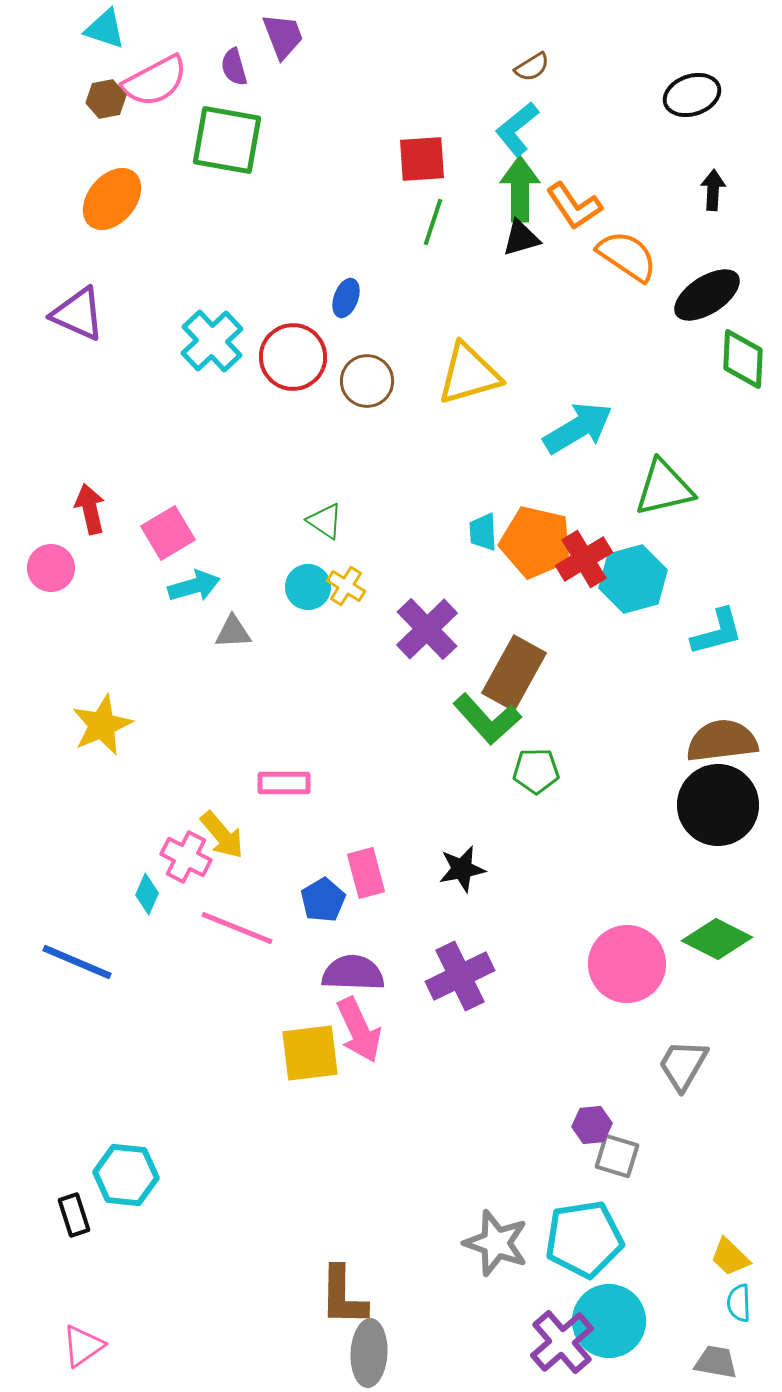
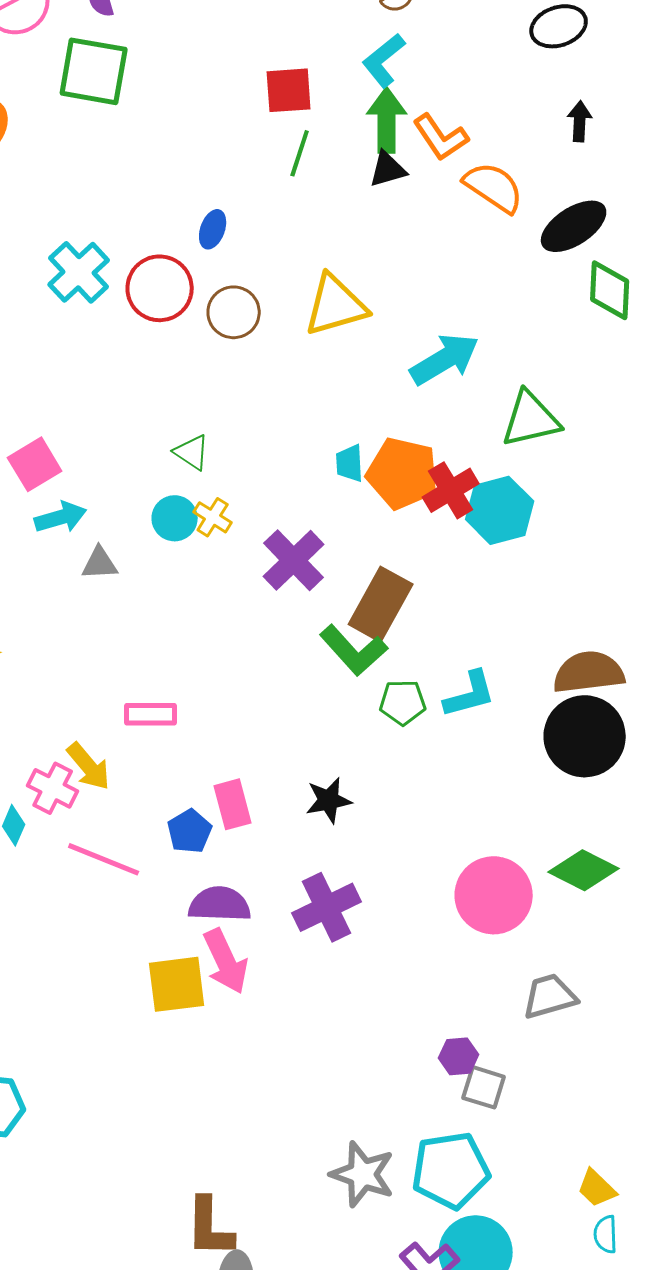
cyan L-shape: (717, 632) -> (470, 694), moved
gray trapezoid: (683, 1065) -> (550, 996), turned 44

